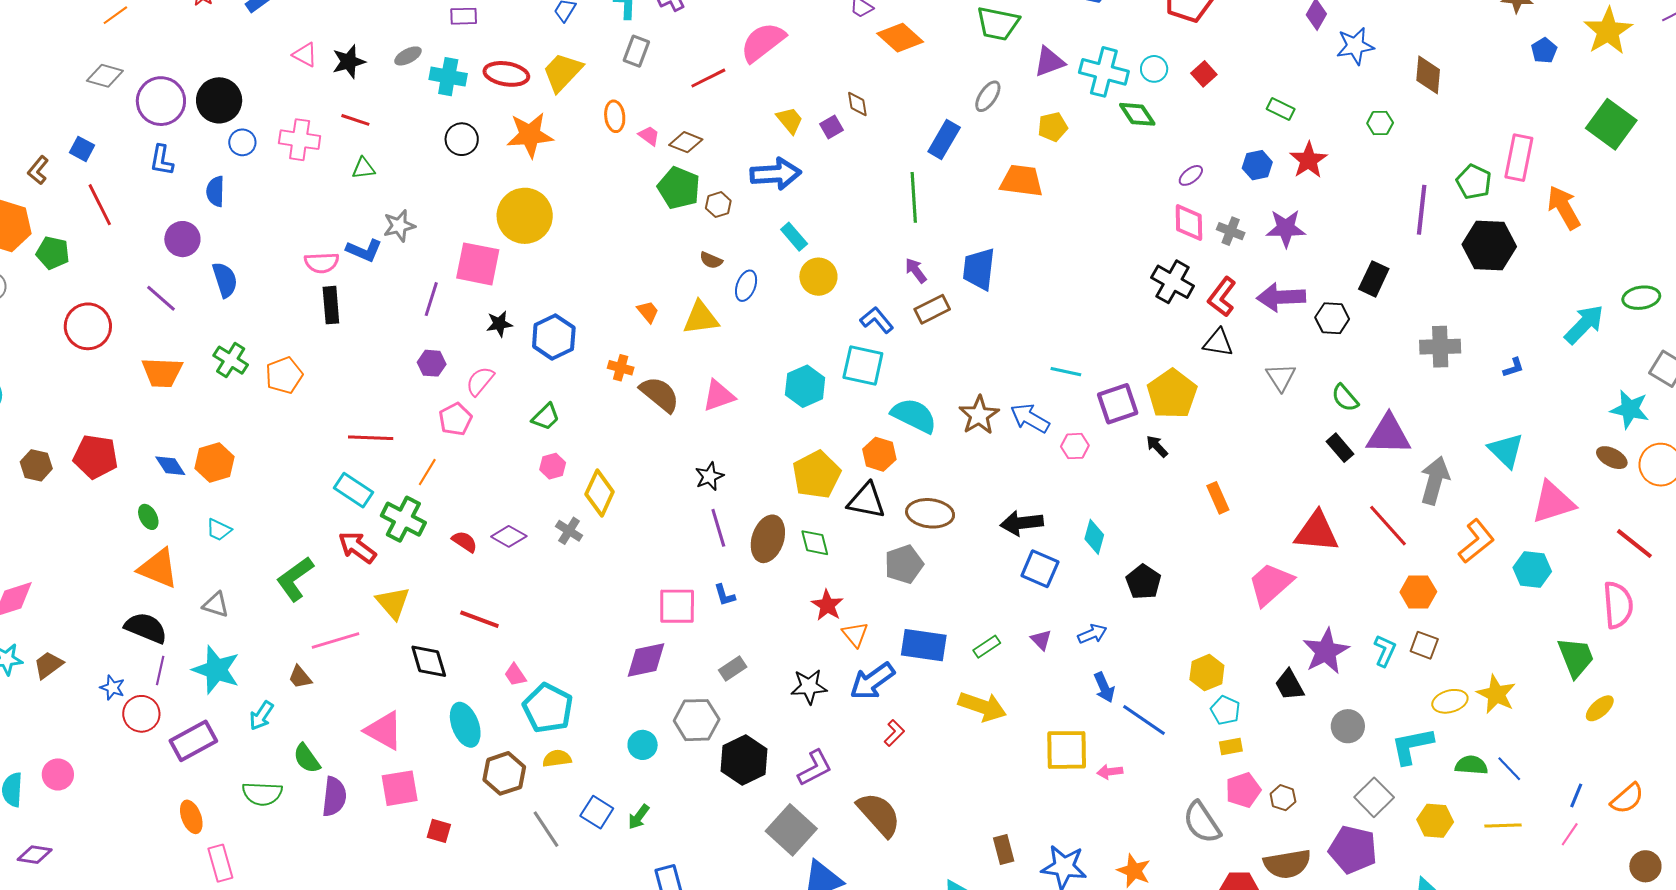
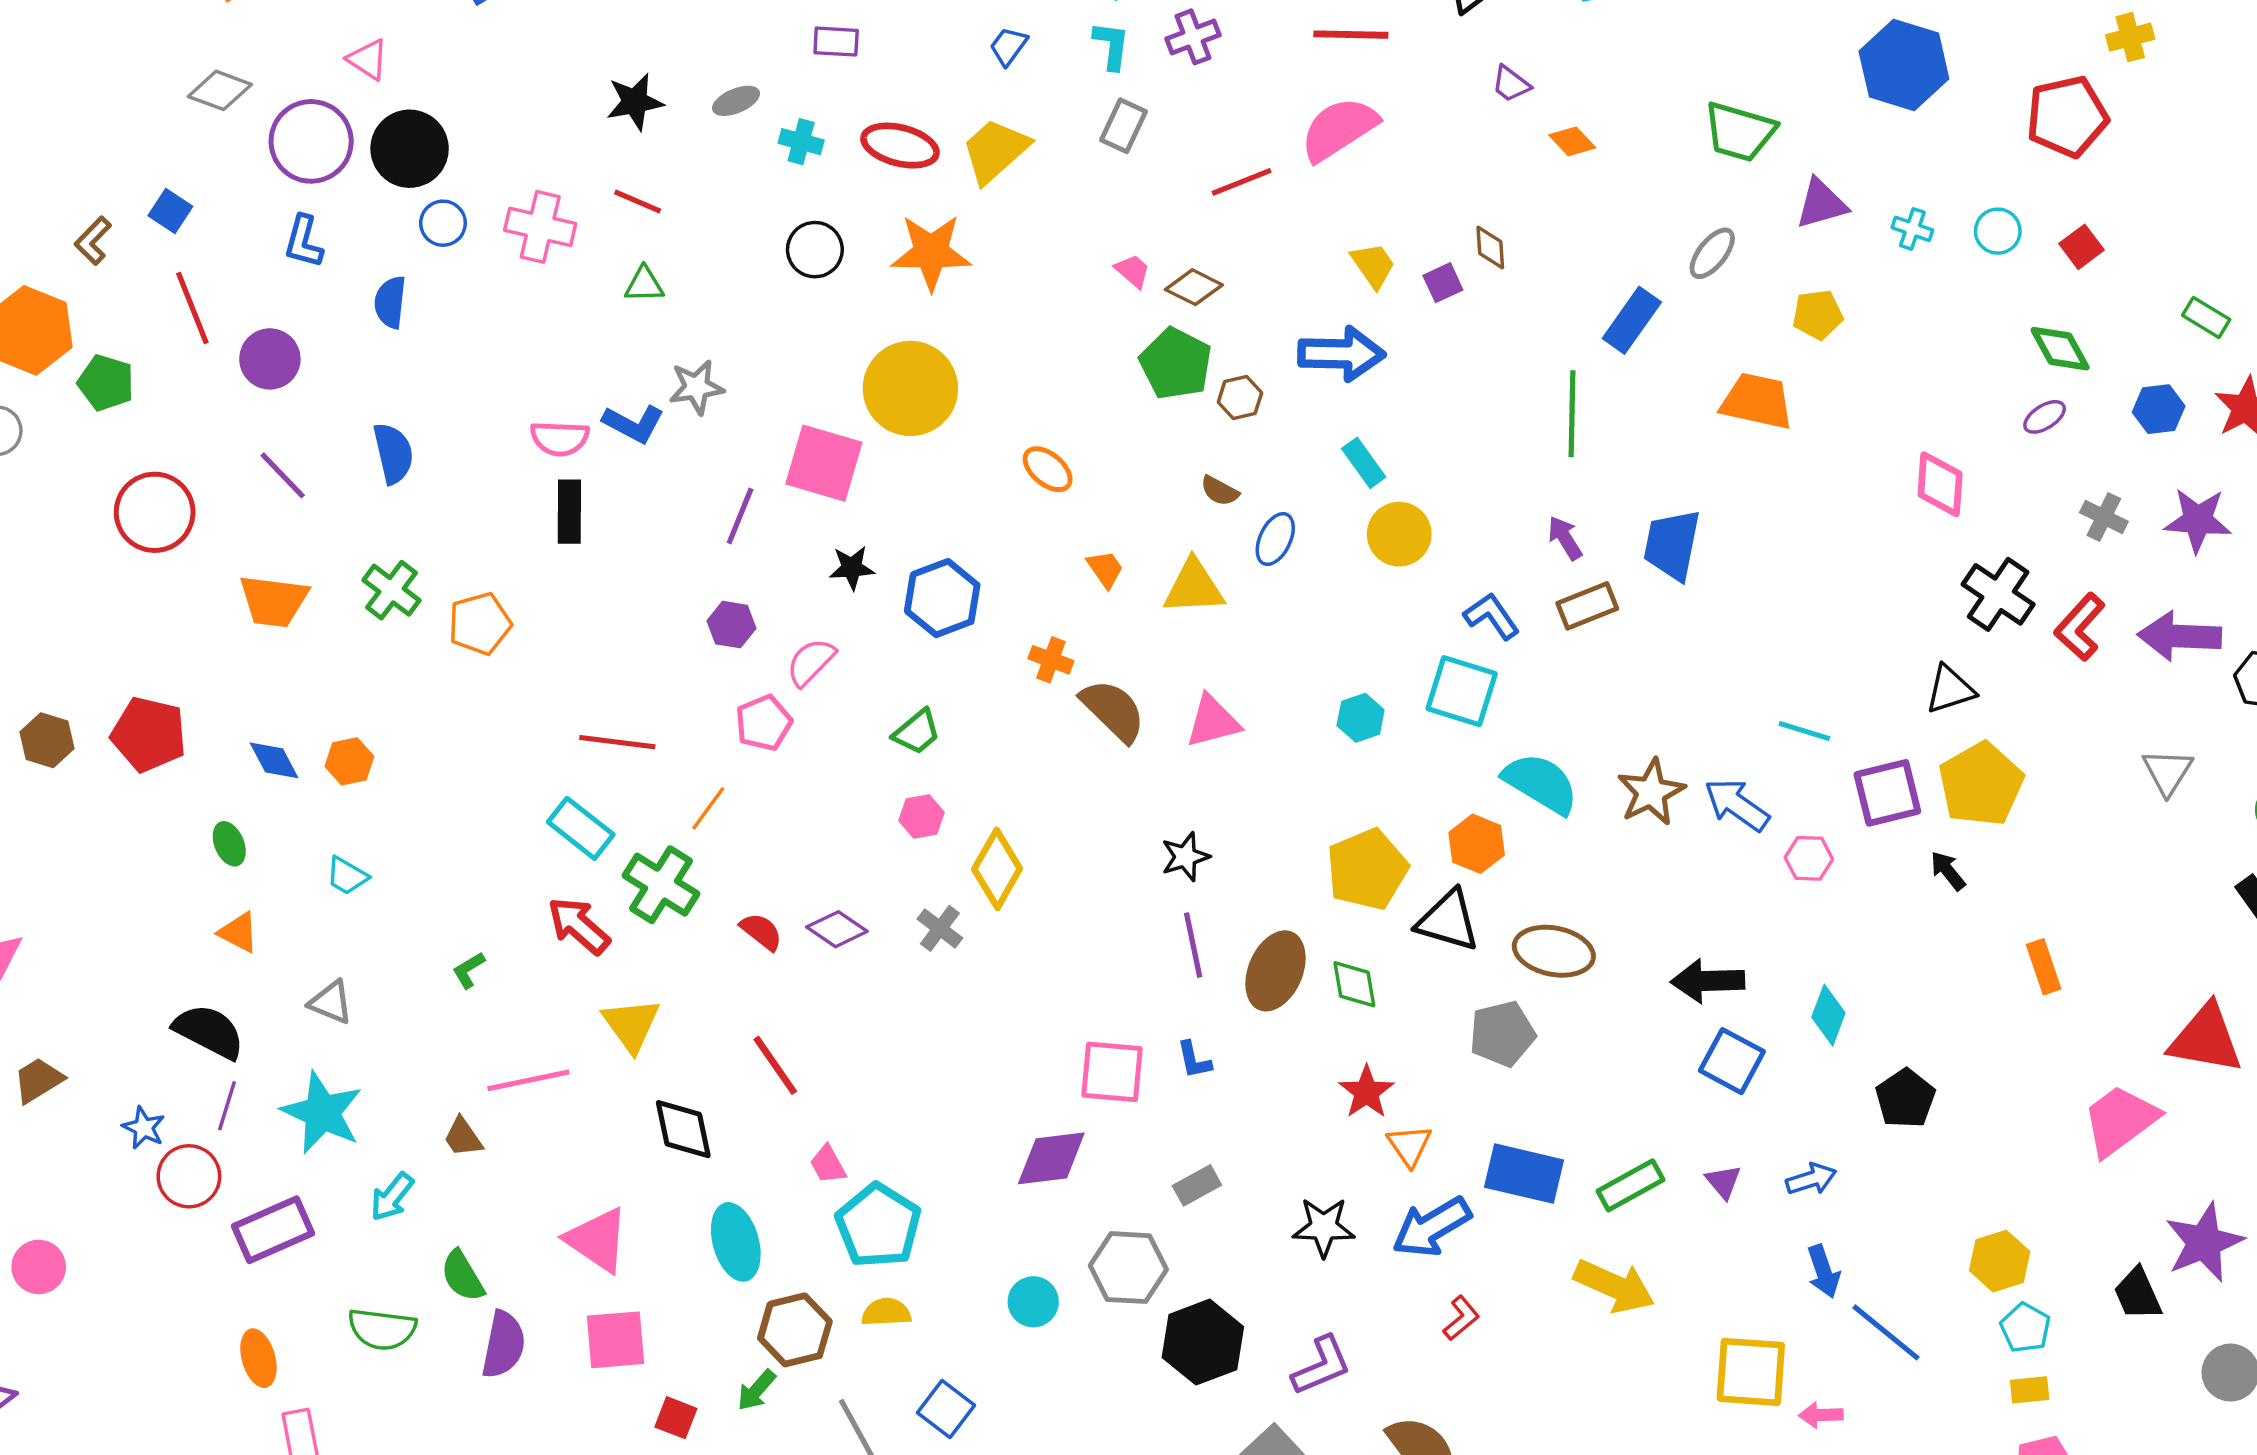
orange diamond: (900, 38) -> (1572, 141), size x0.6
pink triangle: (305, 55) -> (368, 59), moved
cyan cross: (1104, 72) -> (1912, 229), size x0.5
cyan cross: (448, 77) -> (801, 142), size x0.7
green diamond: (1137, 114) -> (2060, 349), moved
orange ellipse: (615, 116) -> (1048, 469), moved, turned -48
pink diamond: (1189, 222) -> (1940, 484), moved
purple circle: (182, 239) -> (270, 359), moved
black triangle: (1218, 343) -> (1950, 689), moved, turned -32
cyan hexagon: (805, 386) -> (1361, 718), size x0.7
orange hexagon: (215, 463) -> (349, 761), size x0.7
orange triangle: (158, 568) -> (239, 932), size x0.6
green L-shape: (295, 579) -> (469, 970), size x0.5
red line: (479, 619) -> (775, 1065), turned 30
green rectangle: (987, 647) -> (1630, 1185), size x1.4
green arrow: (639, 817) -> (756, 1390), moved

